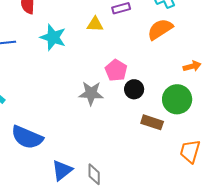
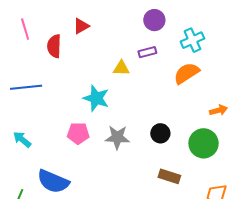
cyan star: (53, 37) -> (96, 98), moved
pink pentagon: (116, 70) -> (78, 133), moved, turned -30
brown rectangle: (152, 122) -> (169, 176), moved

